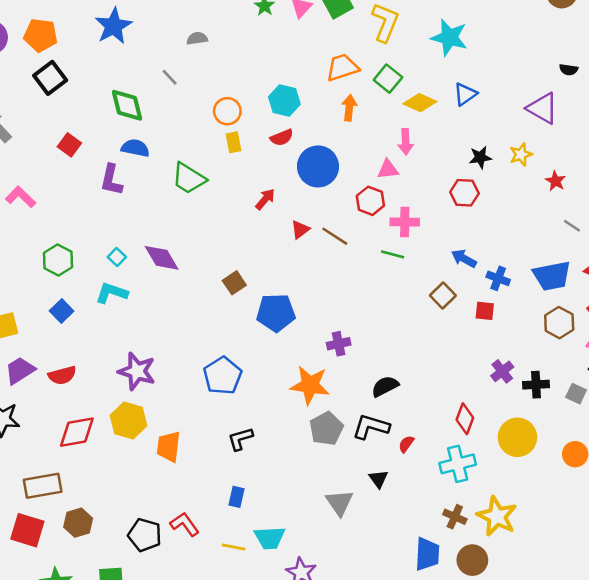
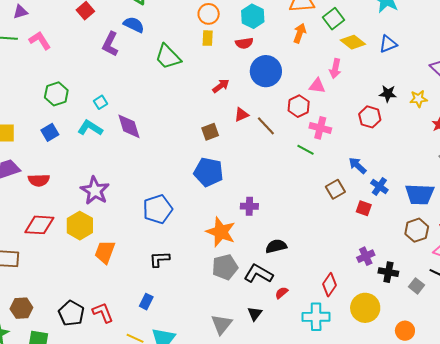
purple diamond: (162, 258) -> (129, 126), moved
brown square: (234, 283) -> (210, 132), moved
brown hexagon: (78, 523) -> (21, 308), moved

